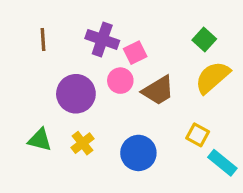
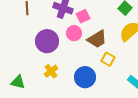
yellow square: (198, 135) -> (108, 59), moved
green triangle: (40, 140) -> (18, 82), moved

